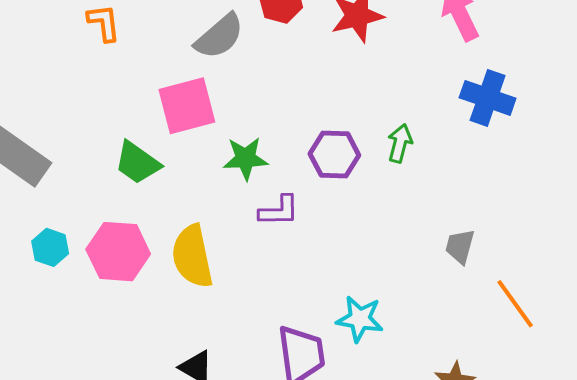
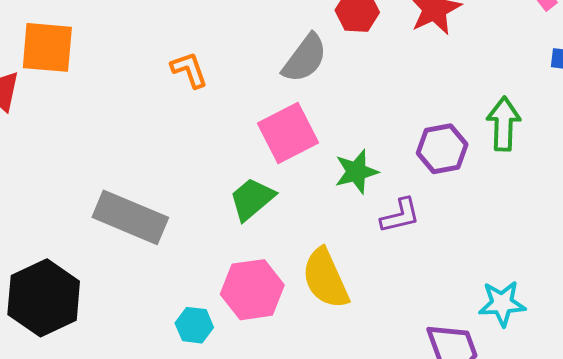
green arrow: (400, 143) -> (503, 124), size x1.4
green trapezoid: (137, 163) -> (252, 199), turned 117
cyan hexagon: (50, 247) -> (194, 325), moved

